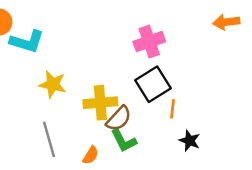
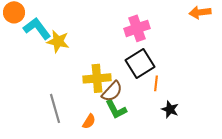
cyan L-shape: (27, 42) -> (37, 28), turned -144
yellow star: (53, 84) -> (58, 41), moved

